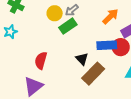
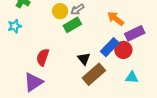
orange arrow: (110, 16) -> (116, 19), turned -102
blue rectangle: (107, 45) -> (110, 47), turned -48

